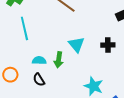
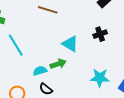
green arrow: (59, 60) -> (58, 64), turned -98

